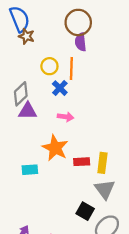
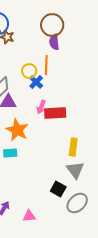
yellow circle: (49, 66) -> (29, 71), moved
pink arrow: (66, 117) -> (41, 107), turned 104
orange star: (55, 148) -> (17, 130), moved
red rectangle: (82, 162) -> (55, 113), moved, size x1.5

